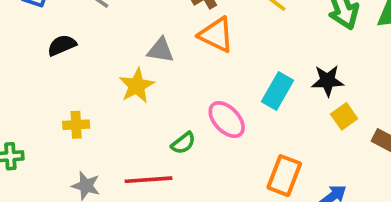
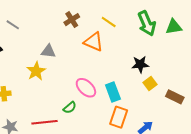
orange triangle: (216, 35) -> (93, 42), moved
cyan rectangle: (278, 91) -> (113, 92), moved, turned -48
green semicircle: (183, 143) -> (70, 108), moved

